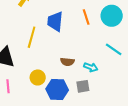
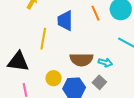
brown semicircle: (67, 62) -> (81, 59), size x1.6
gray square: (83, 86) -> (99, 82), turned -32

